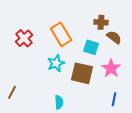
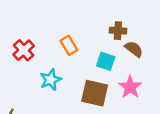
orange rectangle: (61, 34) -> (69, 45), size x0.7
cyan star: (56, 63) -> (51, 80), moved

